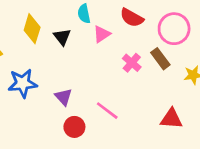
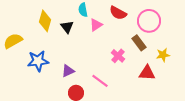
pink cross: (132, 63) -> (118, 56), moved
purple triangle: (63, 97) -> (68, 71), turned 48
red triangle: (171, 119) -> (147, 73), moved

